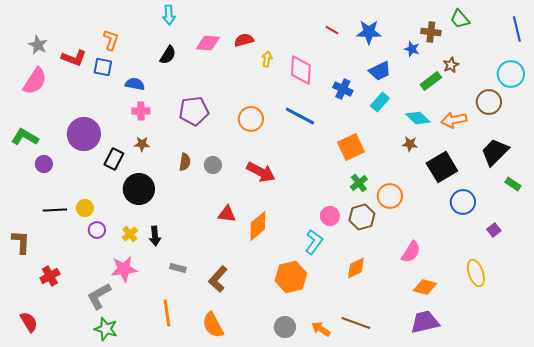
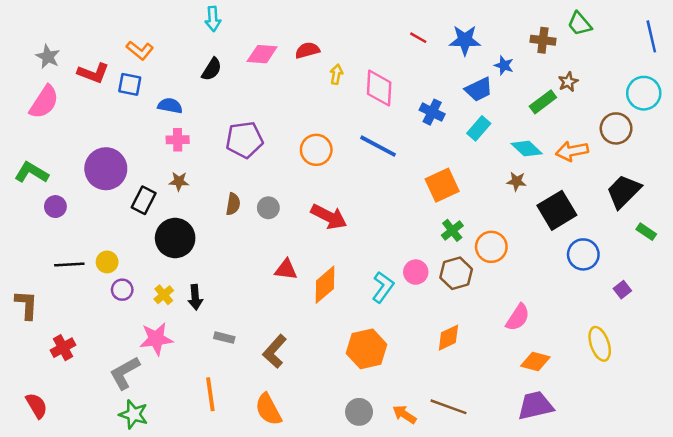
orange L-shape: (111, 40) -> (140, 50), turned 110
blue star: (412, 49) -> (504, 65), moved
cyan L-shape: (314, 242) -> (383, 287), moved

